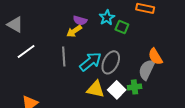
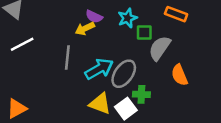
green square: (122, 27) -> (144, 32), turned -32
gray semicircle: (147, 70) -> (160, 48), moved
green cross: (135, 87) -> (141, 94), moved

